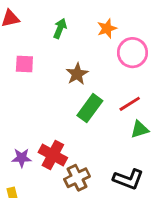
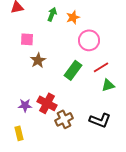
orange star: (107, 28) -> (73, 17), moved
pink circle: (132, 53) -> (89, 40), moved
brown star: (77, 74) -> (38, 60), moved

